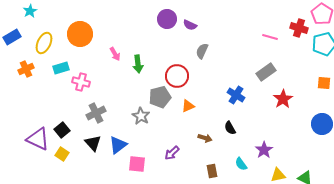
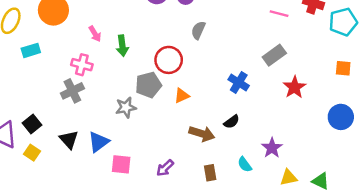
pink cross: (81, 82) -> (82, 65), moved
gray cross: (96, 113) -> (72, 91), moved
gray star: (141, 116) -> (126, 107), turned 30
black semicircle: (230, 128) -> (232, 122), turned -96
brown arrow: (205, 138) -> (202, 134), size x1.5
purple arrow: (172, 153) -> (165, 168), moved

